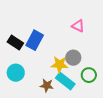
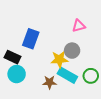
pink triangle: (78, 26) -> (79, 26), moved, turned -32
black rectangle: (15, 43) -> (13, 57), moved
green circle: (89, 75) -> (91, 76), moved

